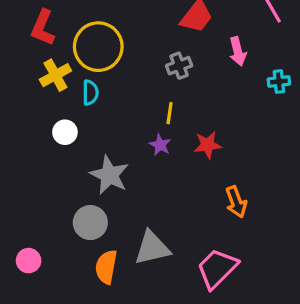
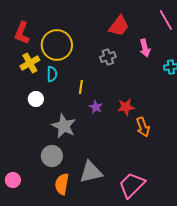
yellow line: (170, 113) -> (81, 87), moved
orange arrow: (236, 202) -> (143, 127), moved

